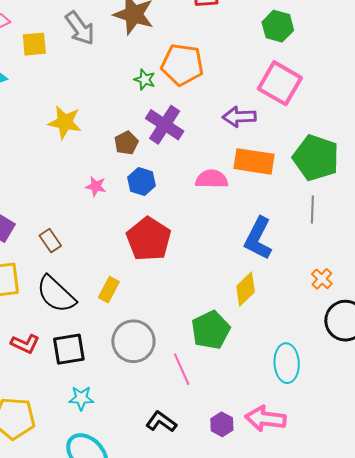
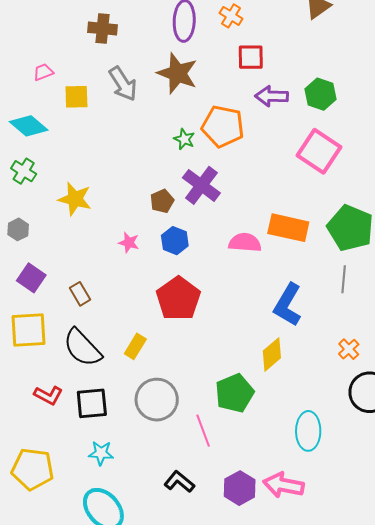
purple arrow: (239, 117) -> (272, 96), moved
yellow star: (65, 122) -> (75, 199), moved
purple hexagon: (222, 424) -> (240, 488), size x1.4

